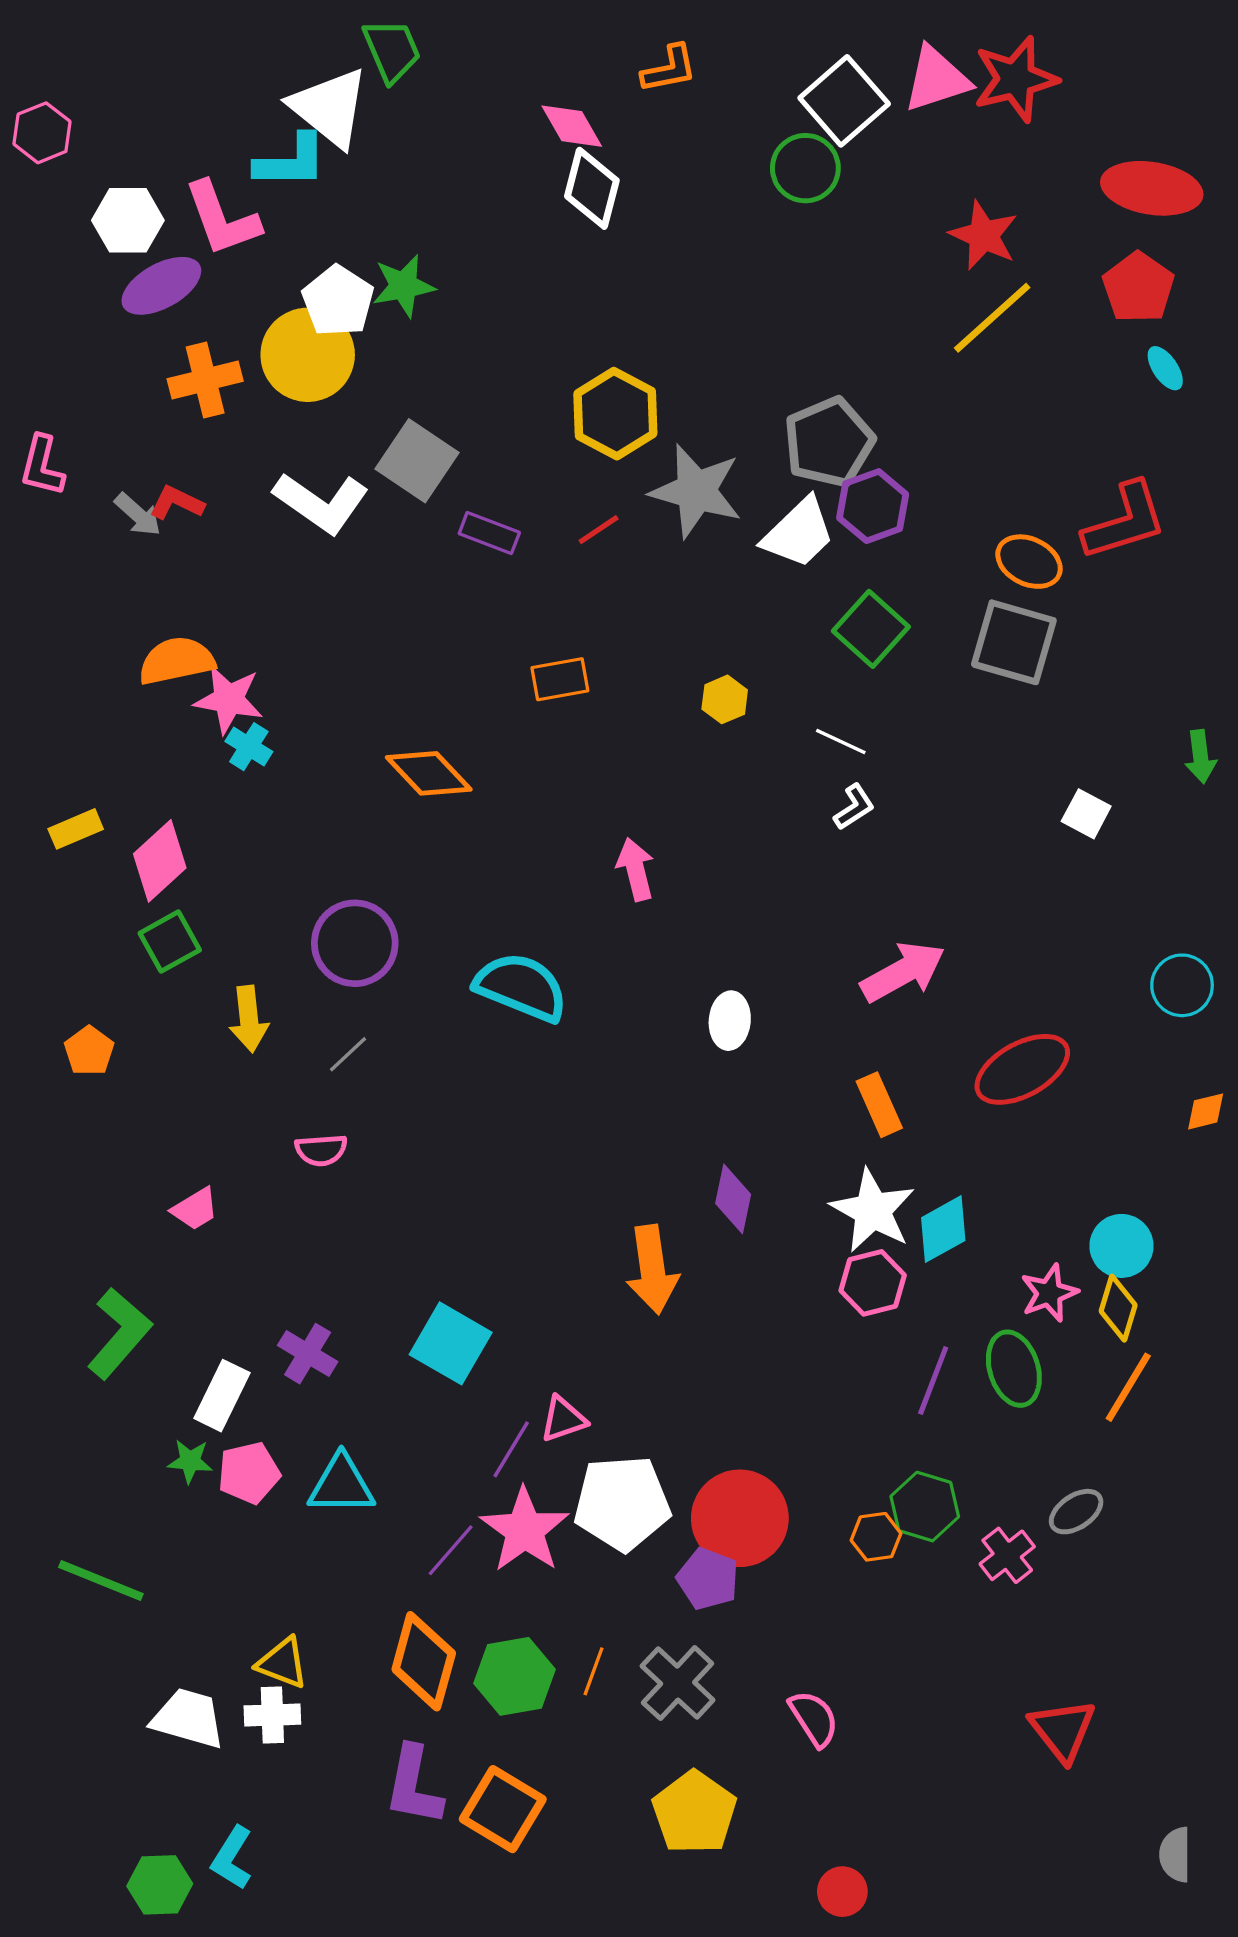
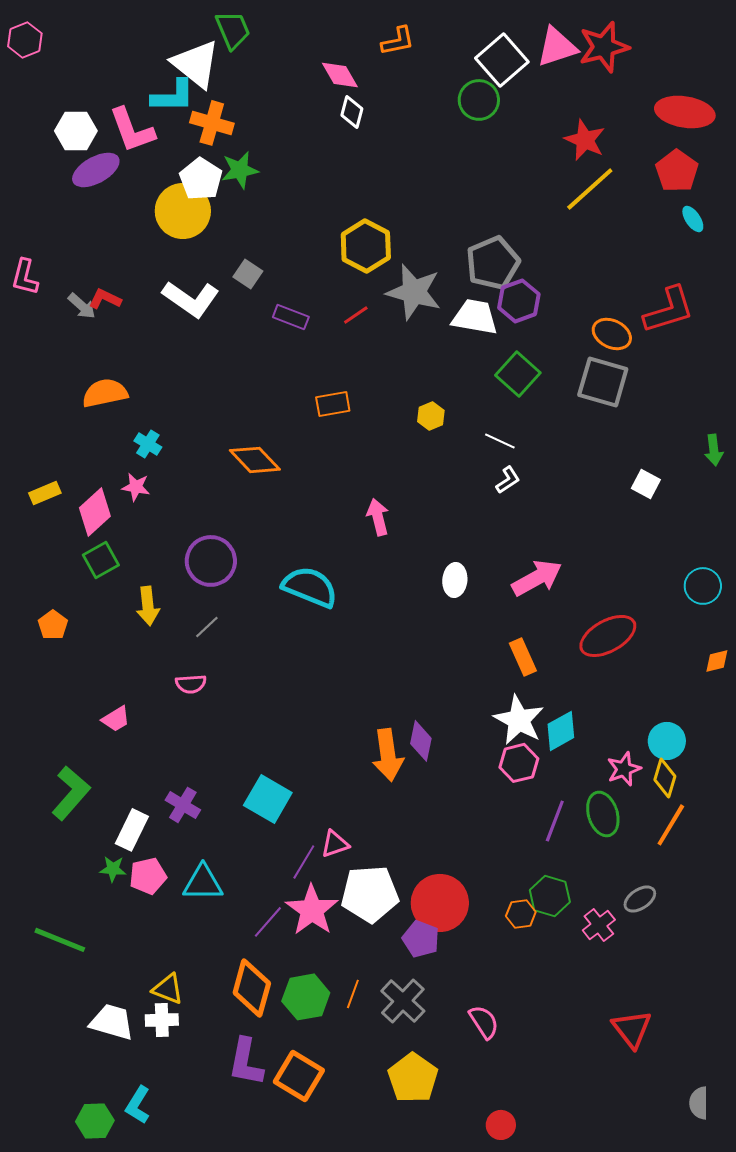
pink hexagon: (42, 133) -> (25, 40), moved
white diamond: (592, 188) -> (352, 112), size x0.7
orange cross: (205, 380) -> (212, 123), moved, turned 30
gray square: (417, 461) -> (248, 274), size x0.6
white trapezoid: (799, 533) -> (475, 317), turned -126
pink star: (229, 699) -> (136, 487), moved, size x0.7
white ellipse: (730, 1021) -> (455, 580), moved
purple diamond: (733, 1199) -> (421, 741), moved

